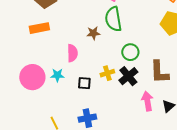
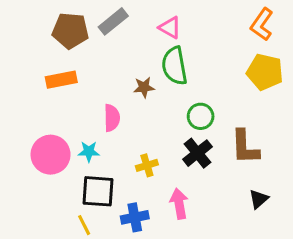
yellow cross: (107, 73) -> (147, 165), moved
black square: (84, 83) -> (98, 191), moved, size x1.6
pink arrow: (147, 101) -> (179, 204), moved

